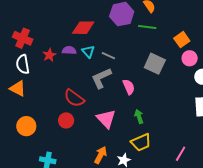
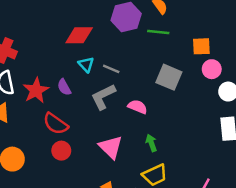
orange square: (182, 40) -> (201, 46), turned 35
purple semicircle: (69, 50) -> (64, 87), moved, turned -120
red star: (49, 55) -> (36, 90), moved, size x1.5
pink semicircle: (129, 87) -> (138, 107), turned -42
red semicircle: (74, 98) -> (56, 124), moved

